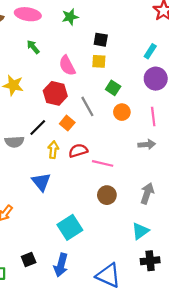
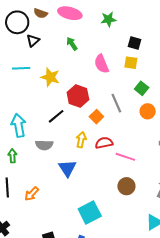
red hexagon: (55, 93) -> (78, 96), moved
black line: (38, 127) -> (56, 116), moved
gray semicircle: (14, 142) -> (44, 145), moved

